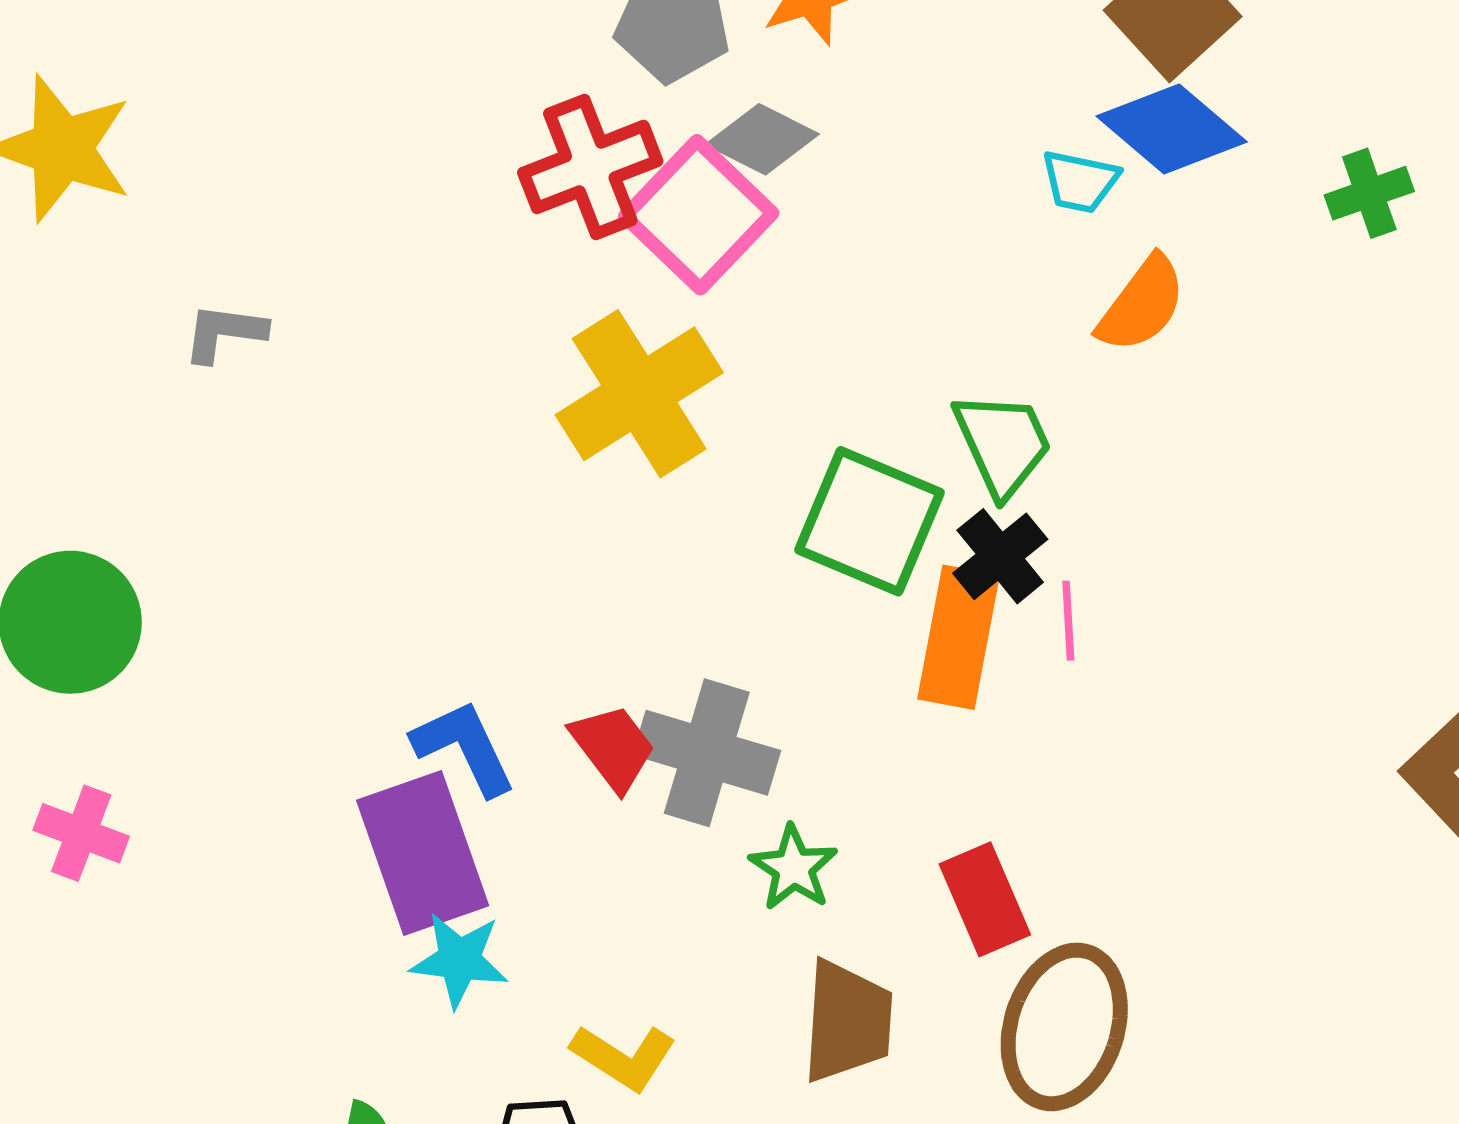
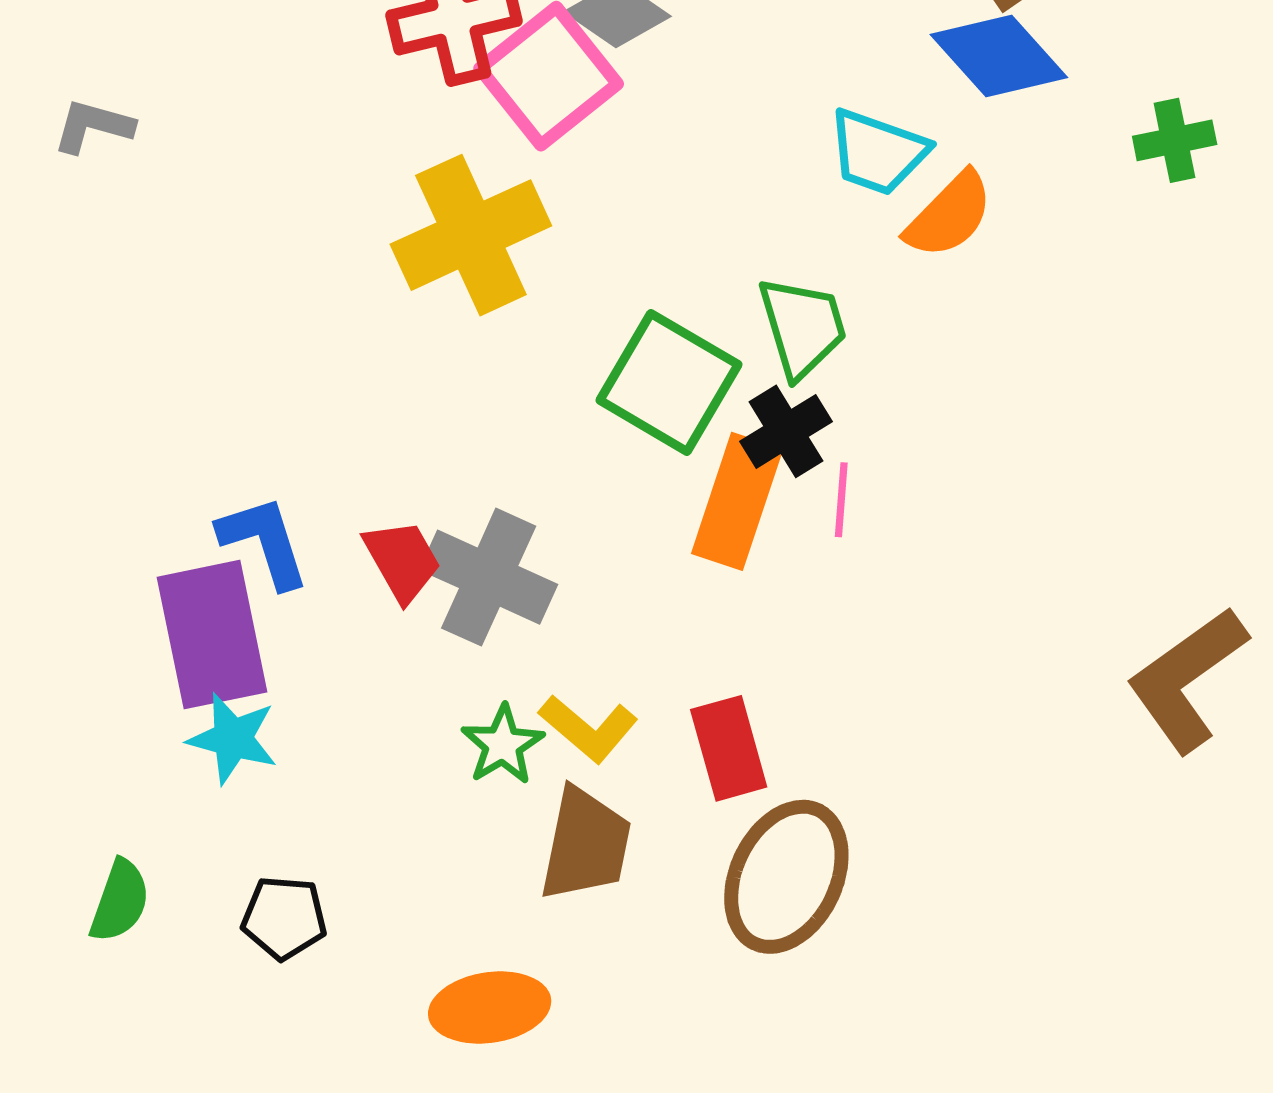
cyan trapezoid: (1080, 181) -> (878, 152), moved, size x1.4
green star: (793, 868) -> (503, 745), moved
yellow L-shape: (624, 1057) -> (588, 728), moved

